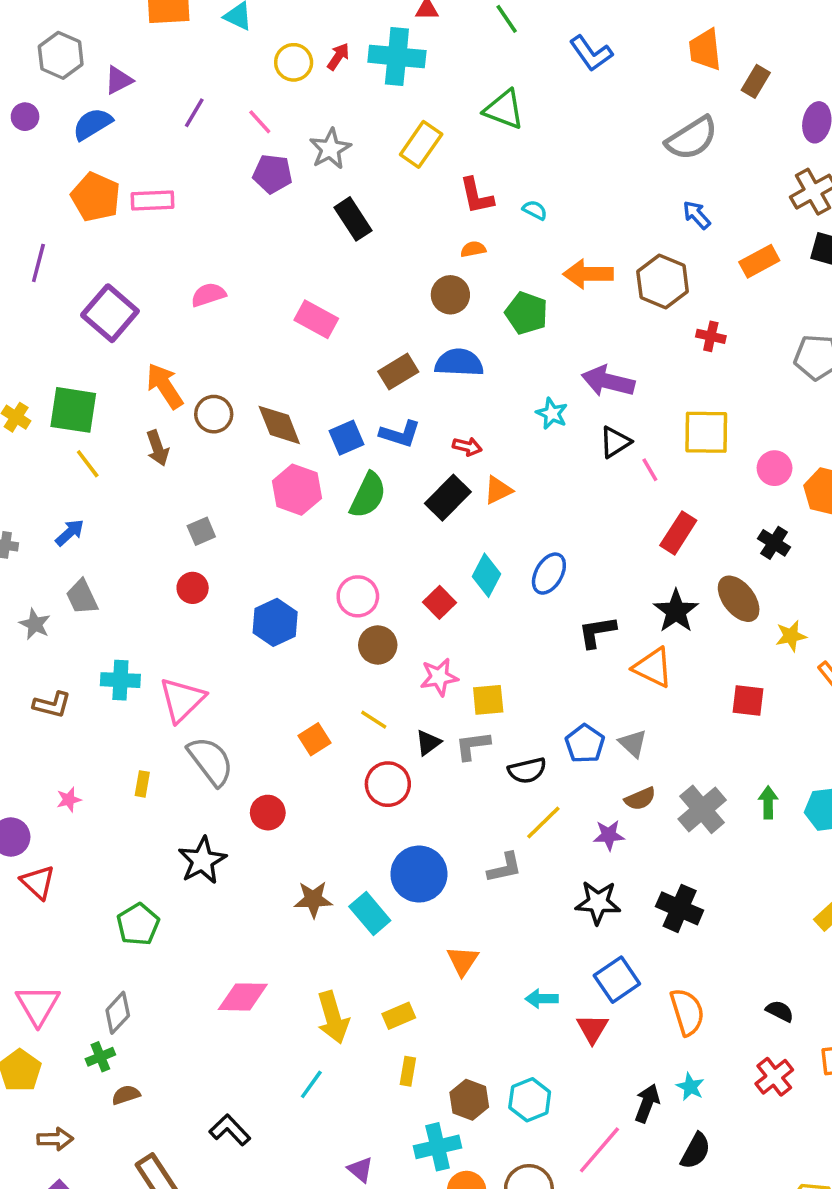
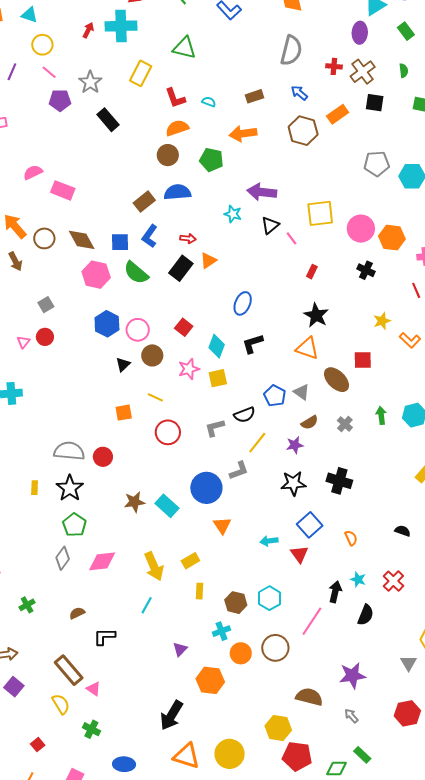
yellow circle: (294, 62) -> (42, 45), moved
brown rectangle: (756, 81) -> (254, 96), moved, turned 48
gray semicircle: (692, 138) -> (291, 50), turned -36
orange semicircle: (473, 249) -> (177, 128), size x1.6
brown hexagon: (663, 281) -> (303, 131), moved
pink rectangle: (316, 319) -> (63, 190), moved
red cross: (711, 336) -> (334, 66), moved
blue L-shape: (400, 434) -> (150, 236), turned 115
blue square: (347, 438) -> (120, 242), turned 30
pink circle: (775, 468) -> (361, 229), size x1.4
green semicircle: (368, 495) -> (136, 273), turned 112
red rectangle: (678, 533) -> (312, 272), size x0.6
cyan diamond: (487, 575) -> (217, 346), moved
brown ellipse: (739, 599) -> (336, 380), moved
blue hexagon: (275, 622) -> (107, 324), moved
black L-shape: (597, 632) -> (253, 344), moved
pink triangle: (182, 700) -> (23, 342), moved, size x0.5
orange square: (314, 739) -> (124, 413), turned 30
black triangle: (428, 743) -> (123, 364), moved
gray L-shape: (473, 746) -> (215, 428), moved
gray semicircle: (211, 761) -> (69, 451), moved, turned -40
yellow rectangle: (142, 784) -> (35, 488), moved
gray cross: (702, 809) -> (345, 424), size x0.6
blue circle: (419, 874) -> (206, 488), moved
green pentagon: (138, 924) -> (74, 525), moved
orange semicircle: (687, 1012) -> (351, 538), size x0.6
gray diamond: (118, 1013) -> (63, 558), moved
red cross: (774, 1077) -> (393, 581), moved
brown semicircle: (126, 1095) -> (77, 613), moved
black L-shape: (230, 1130) -> (104, 636), turned -40
cyan cross: (438, 1147) -> (221, 631), size x0.7
purple triangle: (360, 1169) -> (180, 649), turned 42

